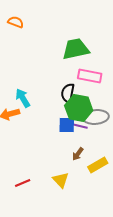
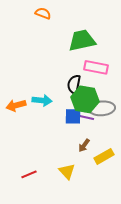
orange semicircle: (16, 22) -> (43, 13), moved
cyan arrow: (23, 98) -> (42, 100), moved, turned 126

